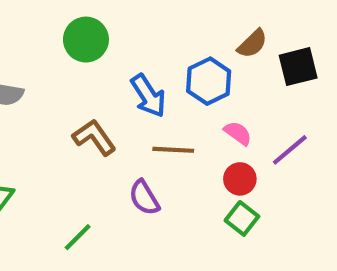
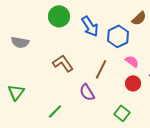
blue arrow: (148, 96) -> (90, 26), moved
brown line: (173, 150) -> (101, 69), turned -66
green square: (242, 218) -> (122, 113), moved

